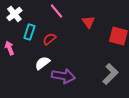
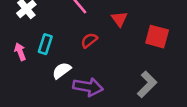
cyan rectangle: (29, 32) -> (45, 44), moved
red semicircle: (49, 39) -> (89, 40), moved

